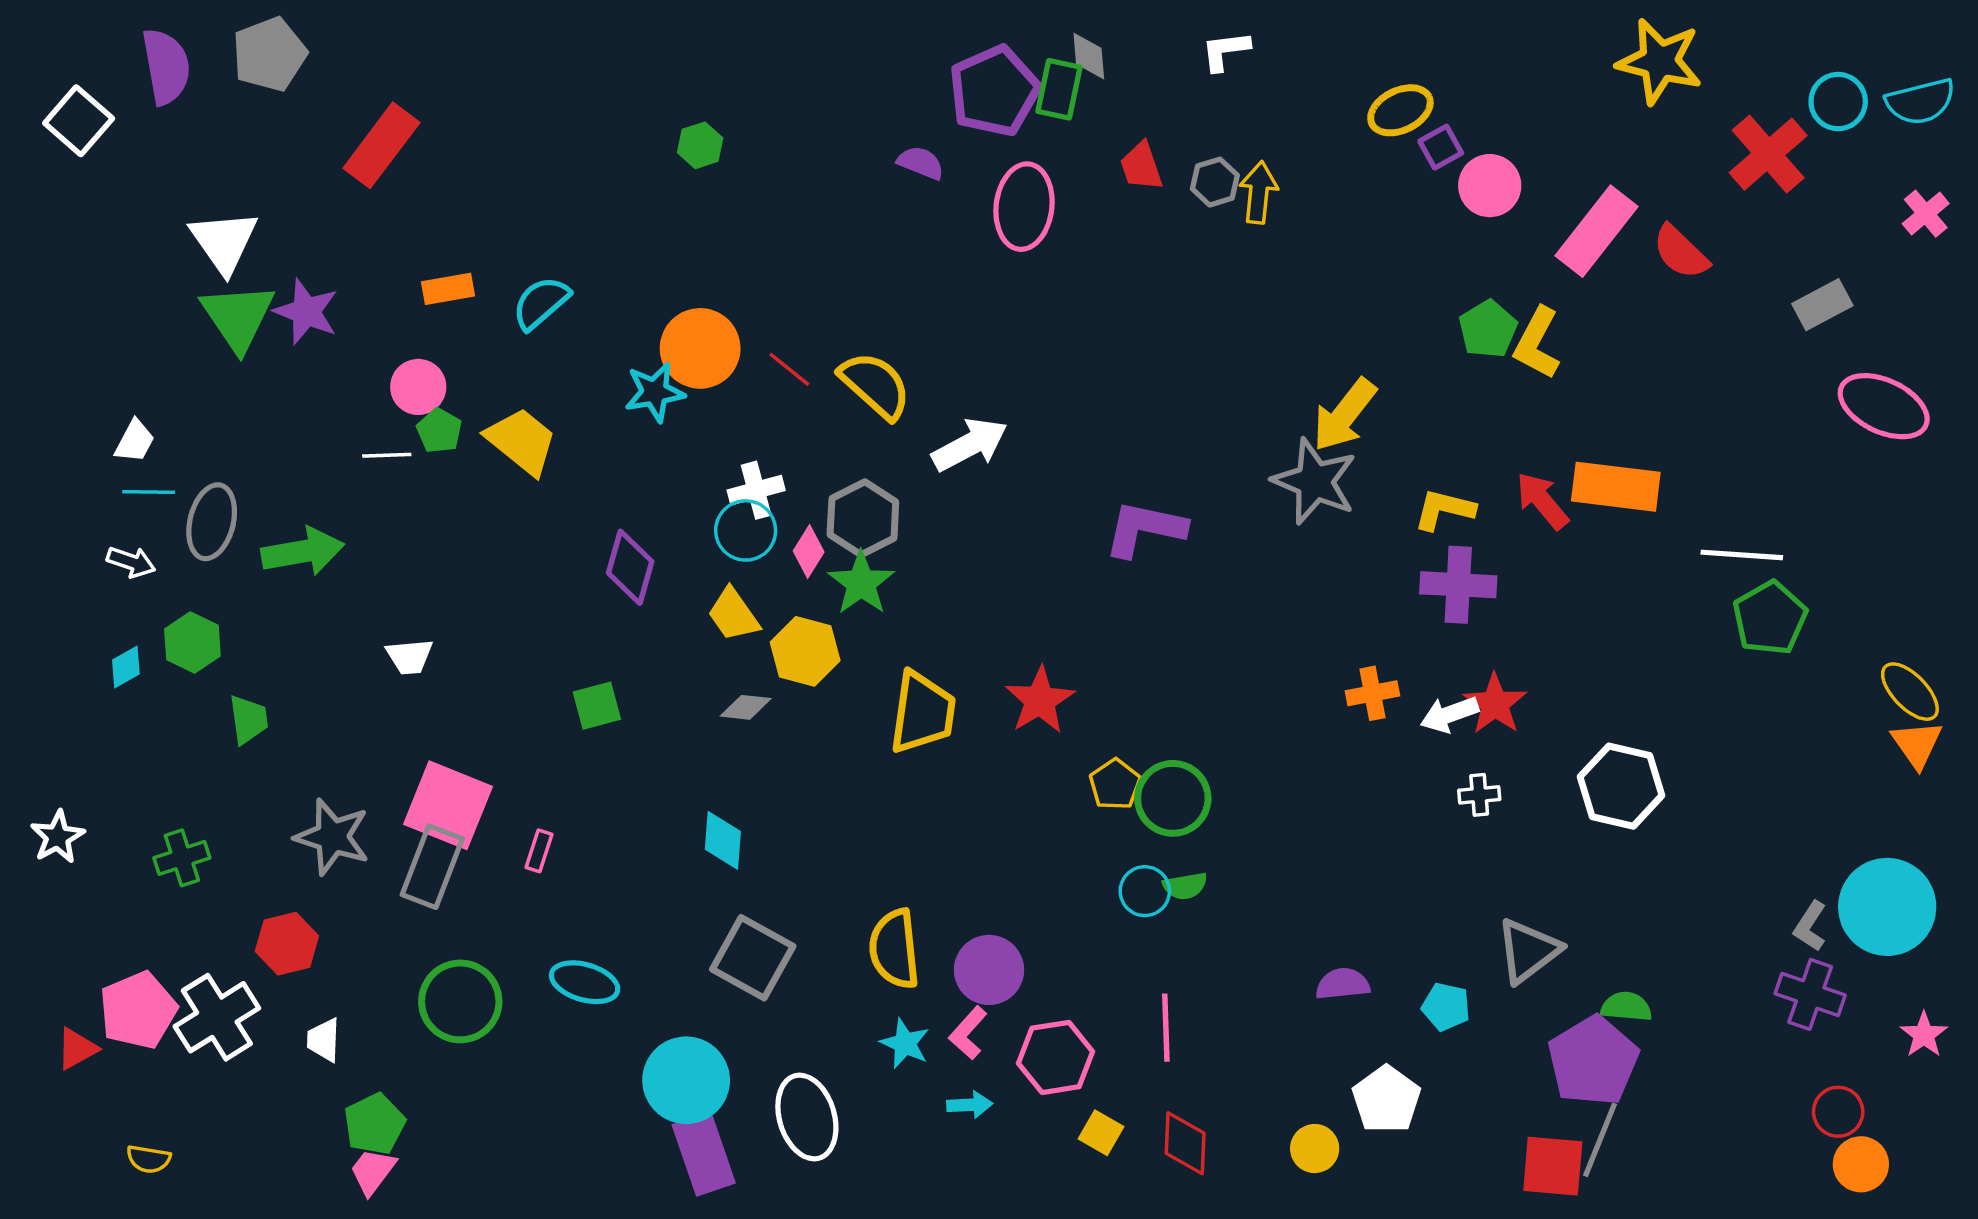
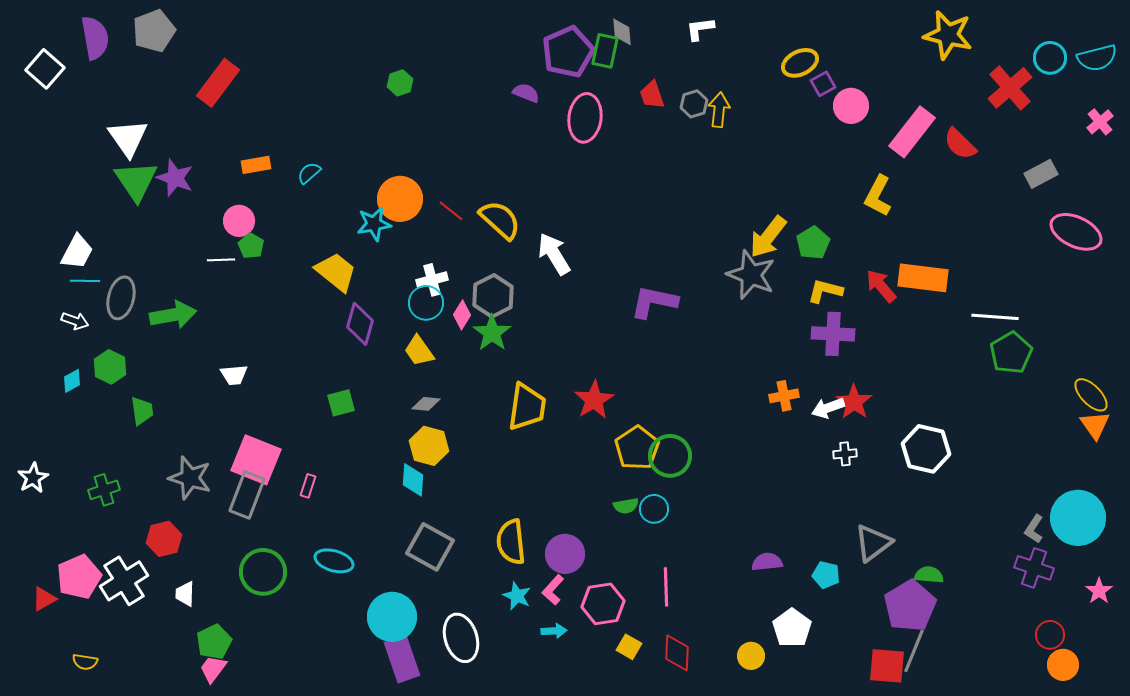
cyan semicircle: (541, 303) -> (309, 173), size x0.7
green pentagon: (1488, 329) -> (813, 243), moved
white trapezoid: (135, 441) -> (77, 252), size x1.4
yellow trapezoid: (522, 441) -> (336, 272), moved
white arrow: (970, 445) -> (554, 254), turned -93
yellow hexagon: (805, 651) -> (429, 446), moved
yellow pentagon: (1115, 784) -> (637, 448), size x1.5
green semicircle: (1185, 886) -> (626, 506), moved

